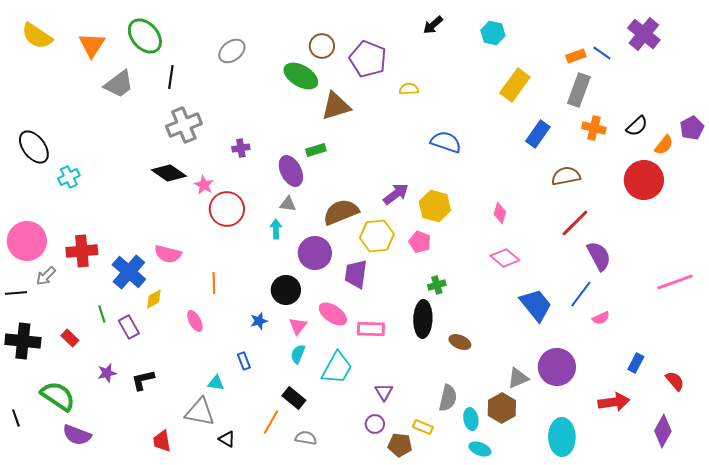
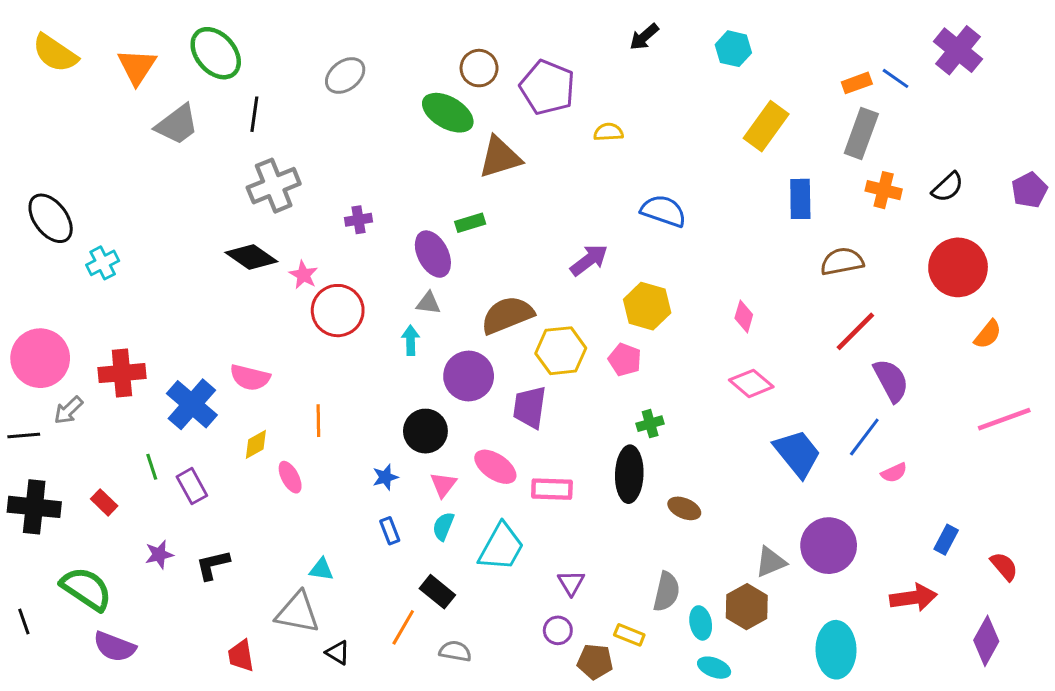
blue rectangle: (538, 134) -> (800, 199), turned -36
orange semicircle: (664, 145) -> (988, 334), moved
purple arrow: (396, 194) -> (589, 260), moved
yellow diamond: (154, 299) -> (256, 444), moved
blue rectangle: (244, 361) -> (390, 531), moved

